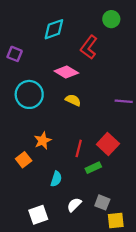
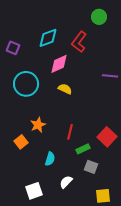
cyan diamond: (54, 29) -> (48, 38), moved
pink diamond: (66, 72) -> (59, 64), turned -55
purple line: (124, 101) -> (110, 76), moved
red square: (108, 144) -> (107, 137), moved
gray square: (102, 202) -> (91, 167), moved

